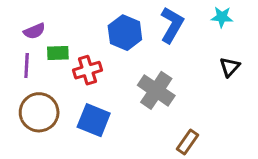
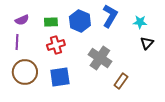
cyan star: (222, 17) -> (140, 22), moved
green rectangle: (58, 53) -> (51, 22), moved
blue square: (94, 120) -> (60, 77), turned -30
brown rectangle: (187, 142) -> (121, 81), moved

